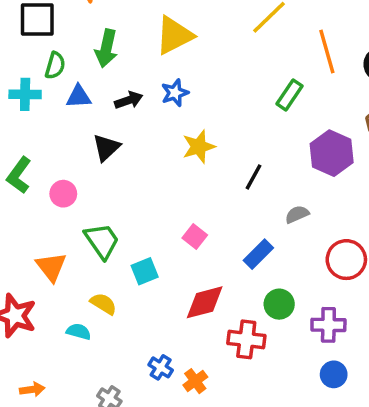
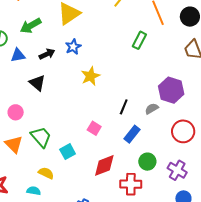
green arrow: (106, 48) -> (31, 26), turned 55
black triangle: (106, 148) -> (37, 83), turned -30
purple hexagon: (332, 153) -> (171, 90), moved
black line: (254, 177) -> (124, 107), moved
orange triangle: (51, 267) -> (14, 144), moved
purple cross: (328, 325) -> (177, 170), turned 36

